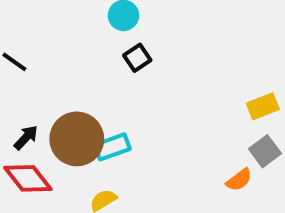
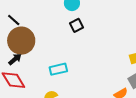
brown circle: (77, 139) -> (21, 41), moved

